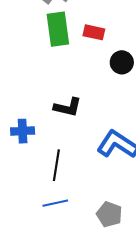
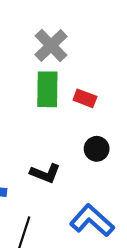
black circle: (122, 62) -> (97, 149), moved

